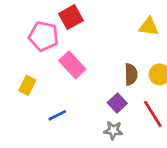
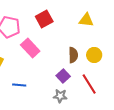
red square: (71, 17) -> (44, 19), moved
blue line: (57, 115) -> (19, 85), turned 32

